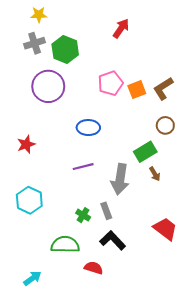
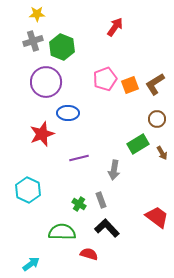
blue ellipse: (88, 128) -> (68, 113), moved
red star: (26, 144) -> (42, 134), moved, size x1.4
brown arrow: (155, 174) -> (162, 153), moved
gray arrow: (120, 179) -> (114, 170), size x0.7

